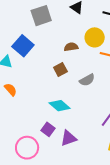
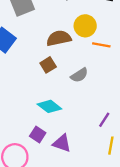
brown semicircle: (71, 47) -> (59, 38), size x1.5
purple triangle: (69, 138) -> (62, 143), turned 42

